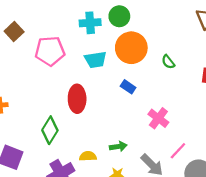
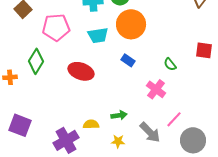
green semicircle: (168, 62) -> (170, 64), moved
red ellipse: (77, 99) -> (81, 71), turned -70
green diamond: (50, 130) -> (36, 61), moved

